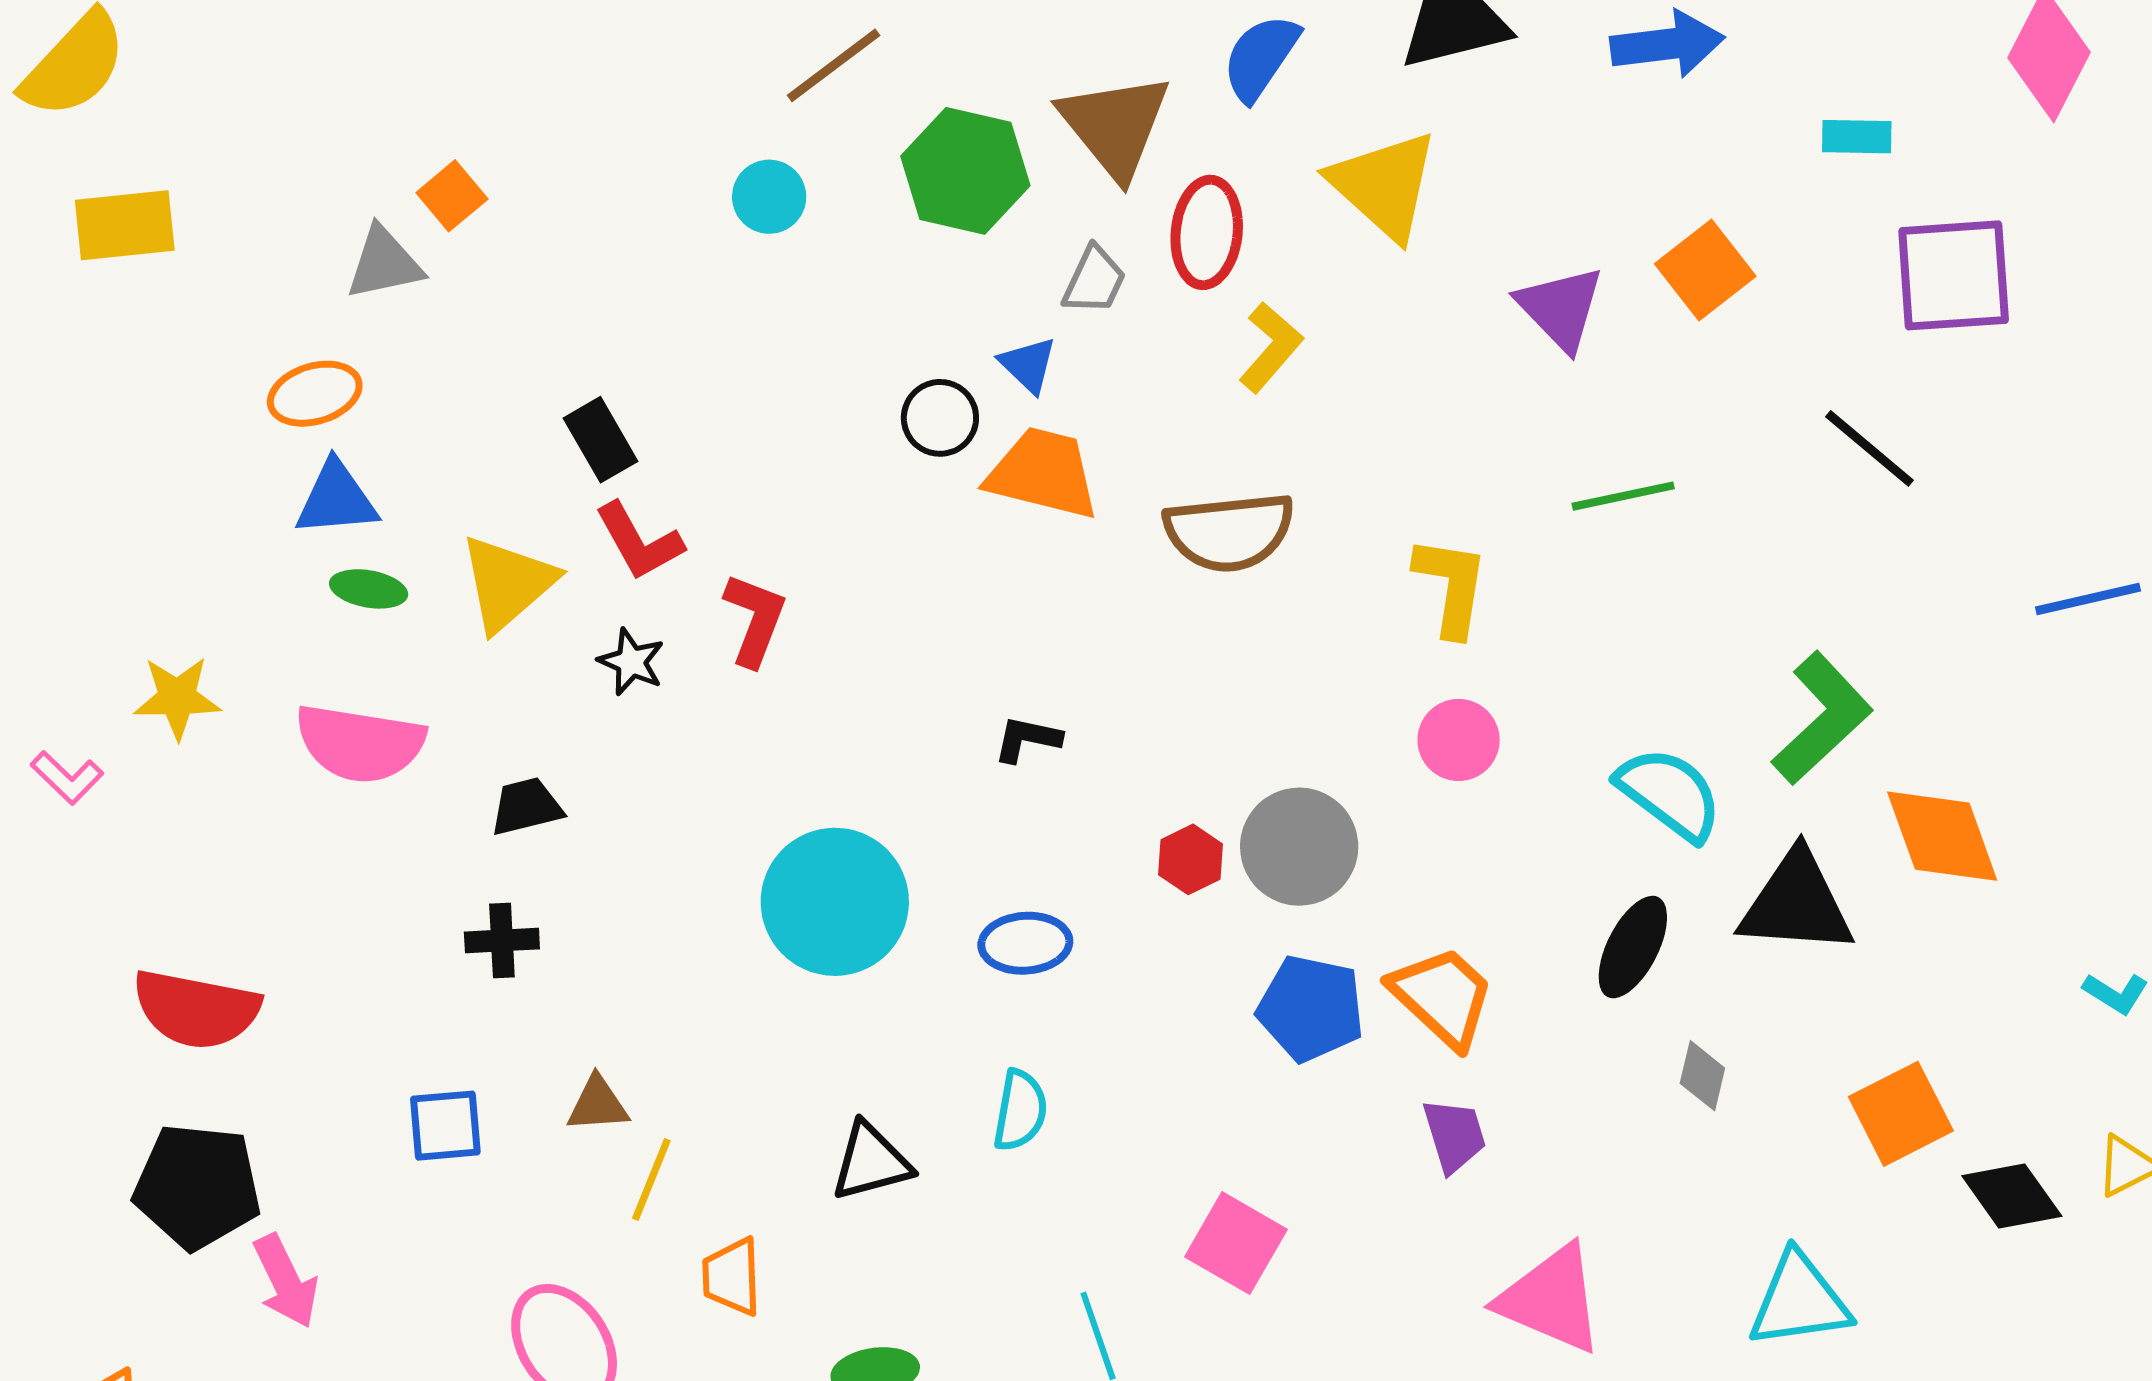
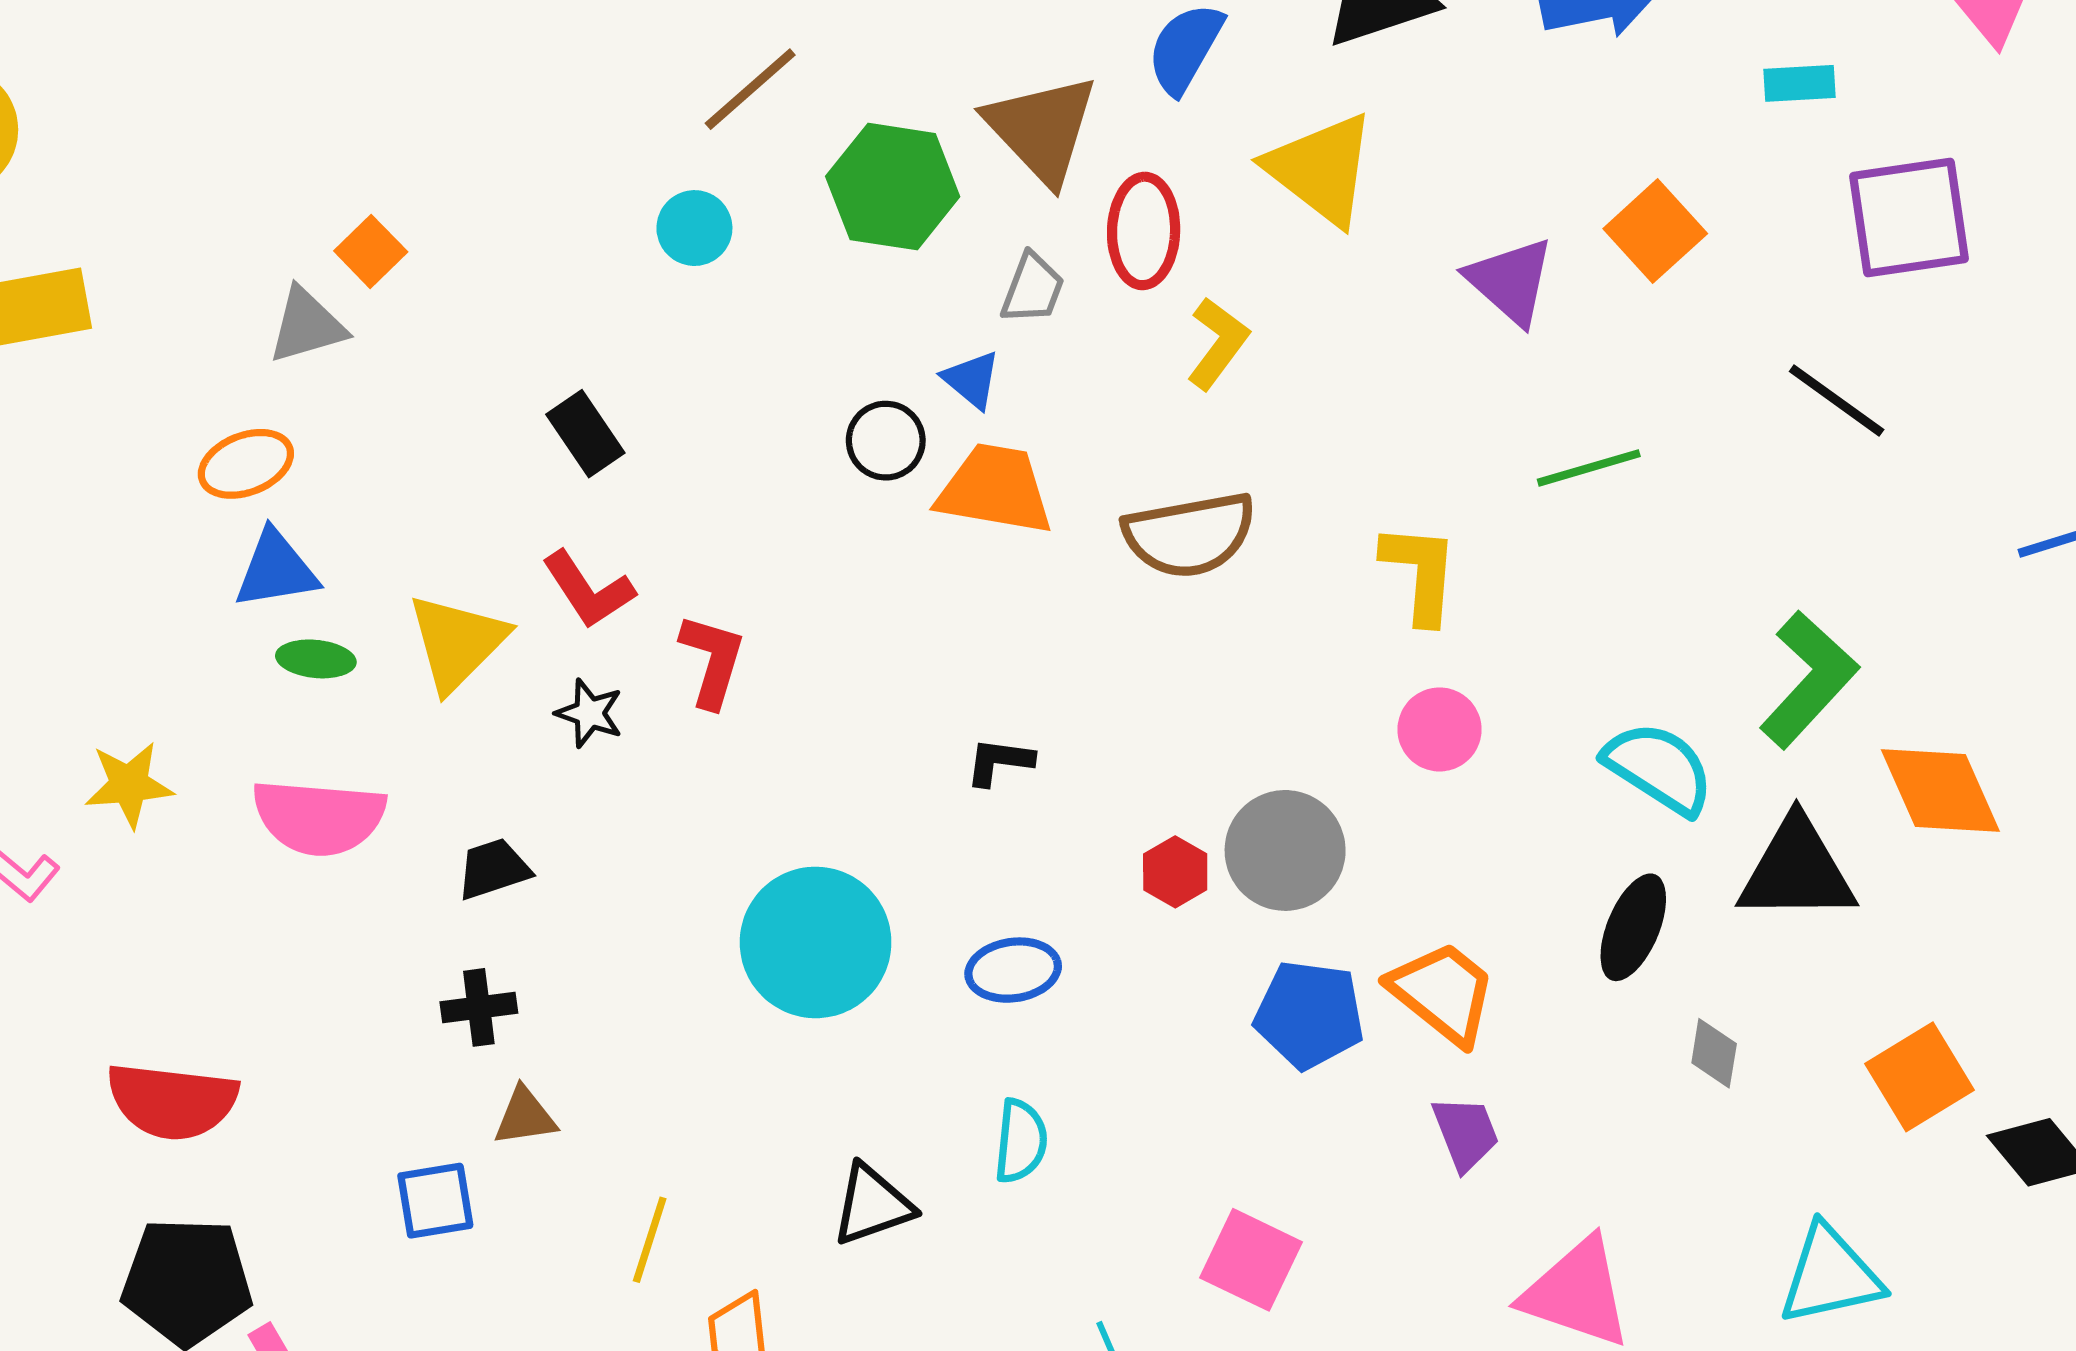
black rectangle: (601, 440) -> (585, 434), moved
brown triangle: (598, 1104) -> (525, 1117), moved

